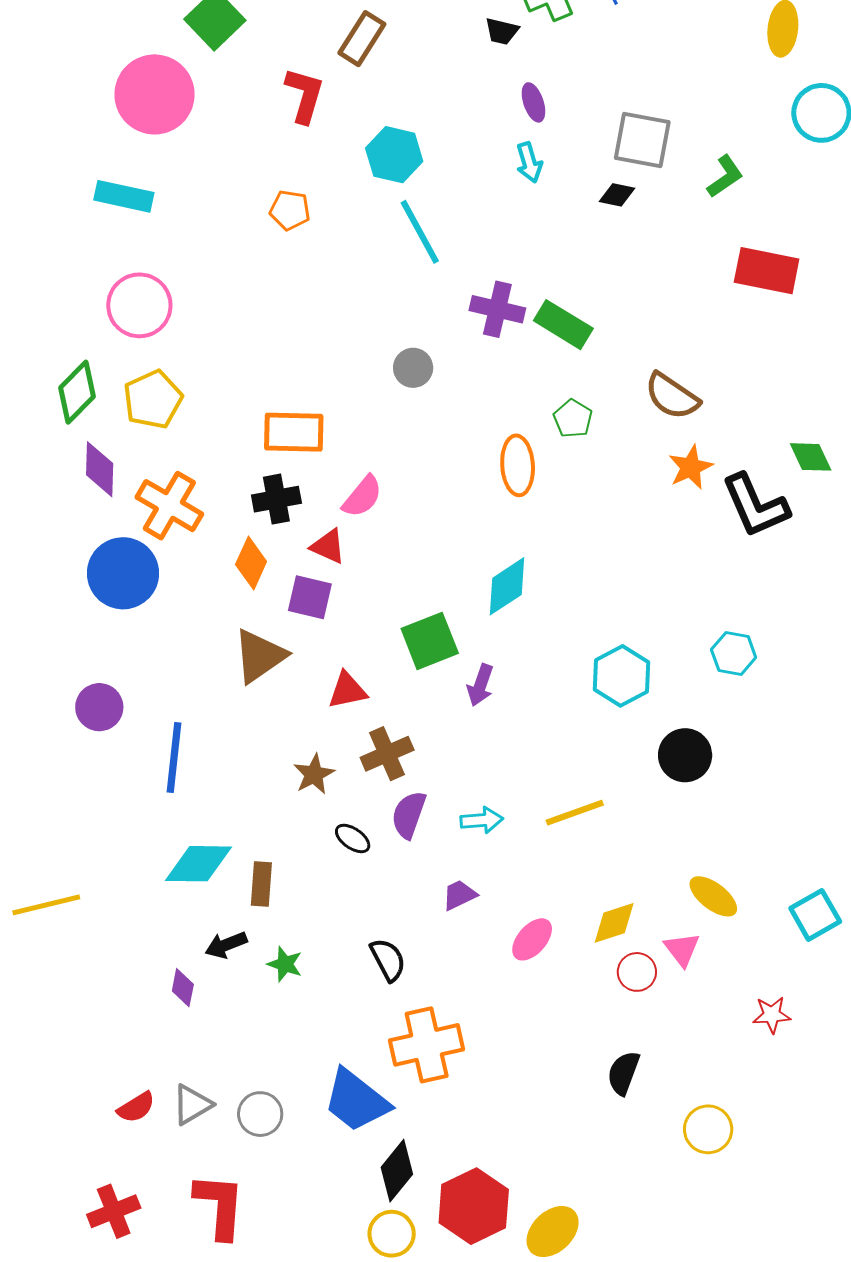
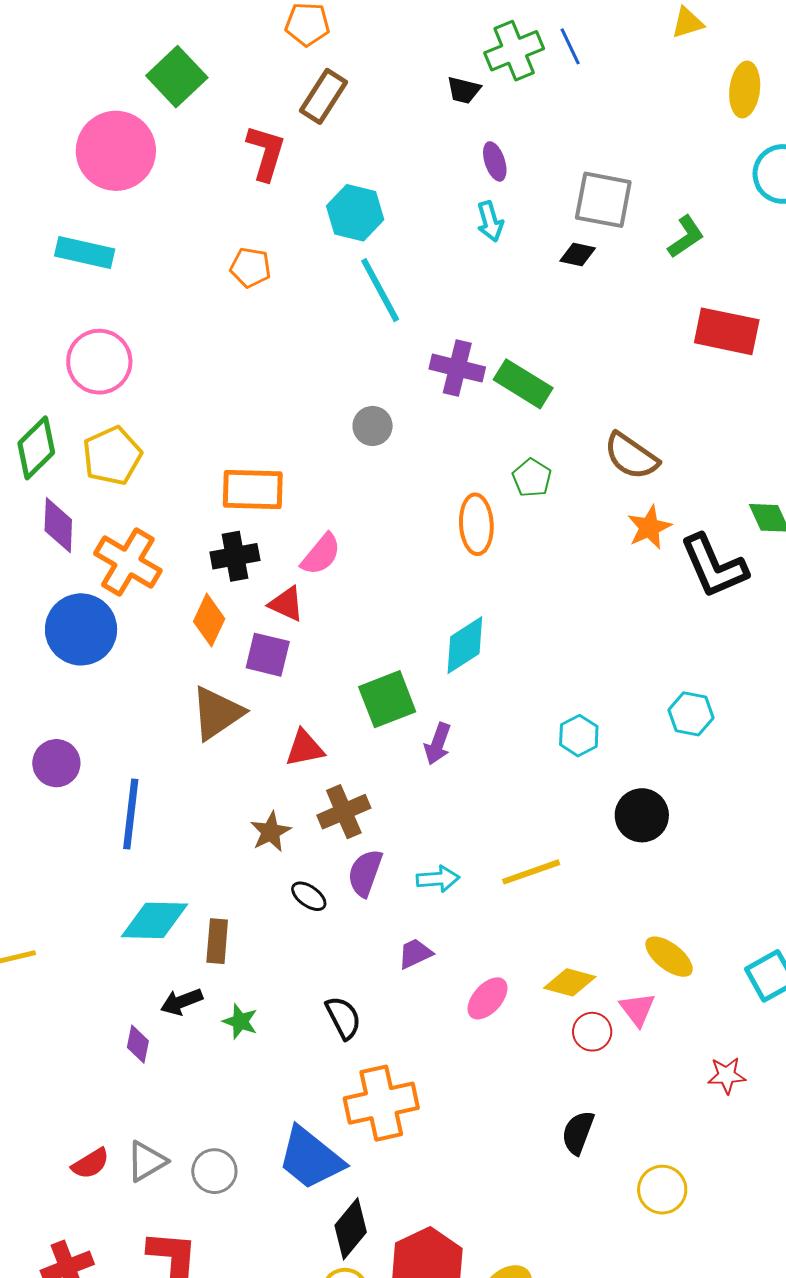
cyan hexagon: (621, 676) -> (579, 736), size x0.7
yellow diamond: (614, 923) -> (570, 982), turned 33

